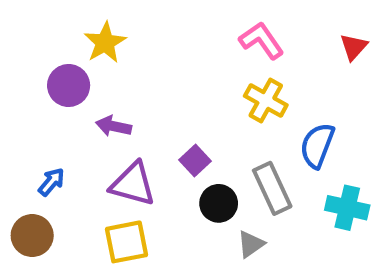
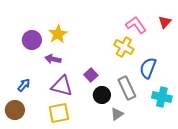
pink L-shape: (261, 40) -> (136, 25), moved
yellow star: (105, 43) -> (58, 34), moved

